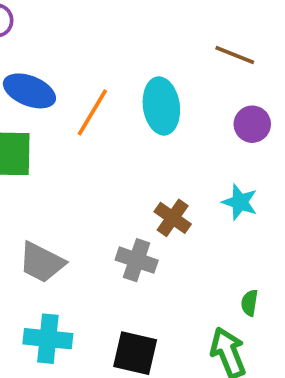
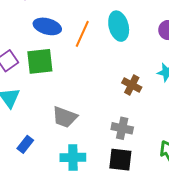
gray cross: (137, 260) -> (122, 128), moved

